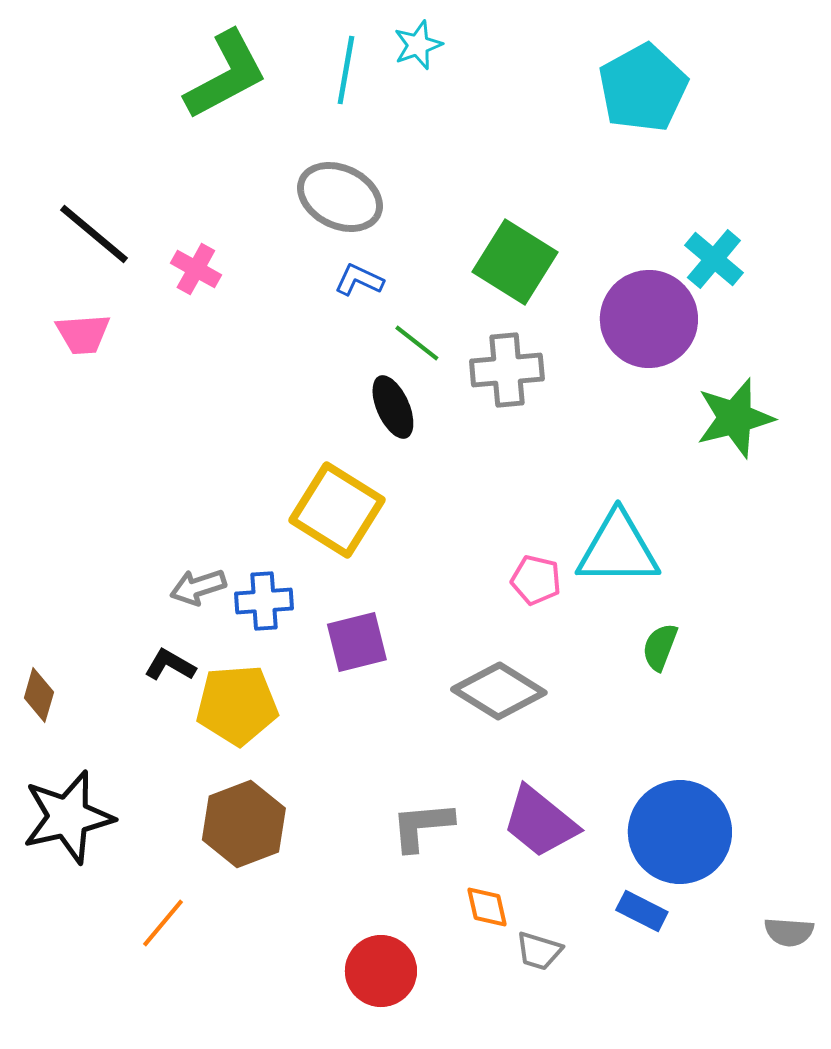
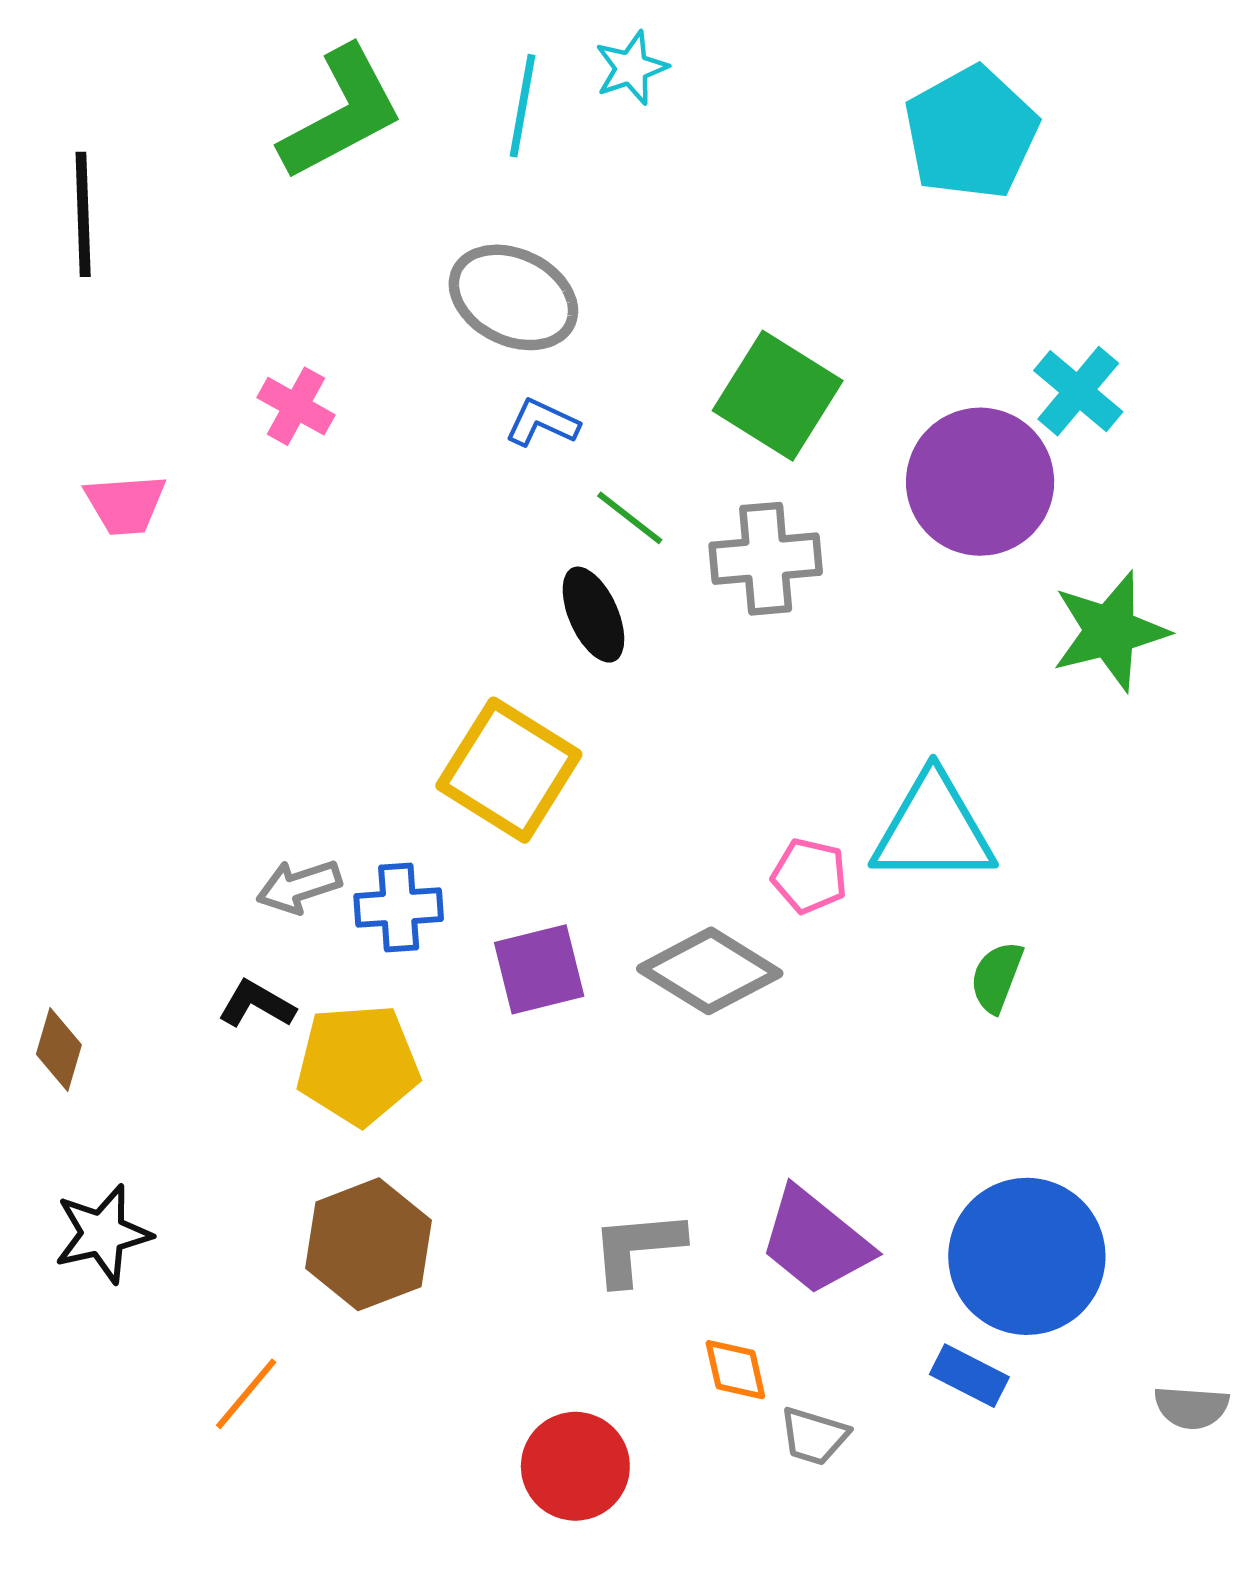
black line: (94, 234) -> (83, 214), moved, turned 48
gray diamond: (499, 691) -> (710, 971), moved
black star: (68, 817) -> (103, 1234), size x0.7

